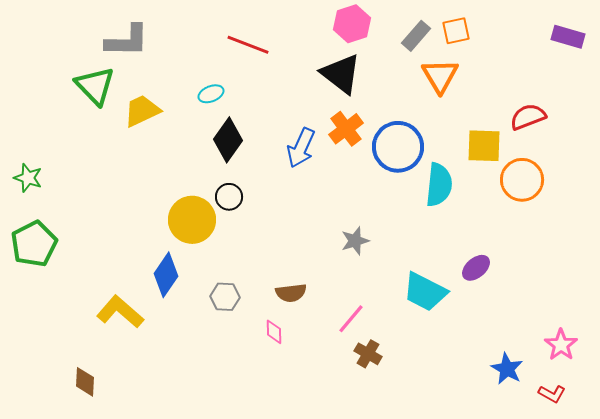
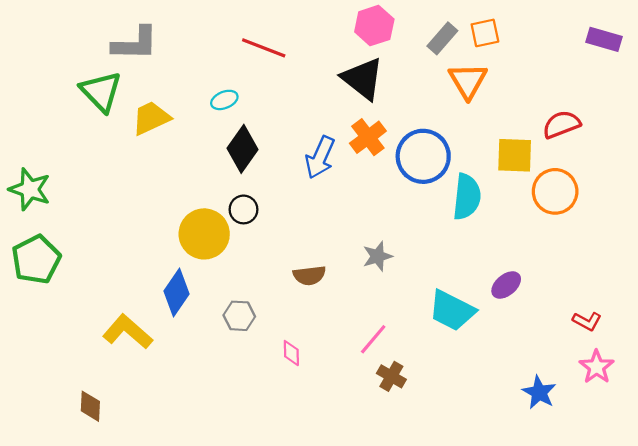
green star: (28, 178) -> (30, 189), size x1.4
brown semicircle: (291, 293) -> (309, 275), moved
red L-shape: (552, 394) -> (587, 321), moved

